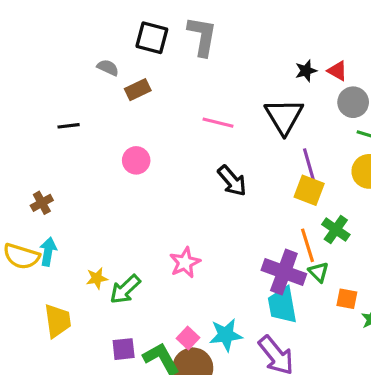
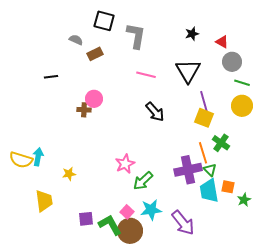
gray L-shape: (202, 36) -> (136, 36), moved
black star: (306, 71) -> (192, 34), moved
brown cross: (42, 203) -> (84, 110), moved, turned 32
purple cross: (284, 272) -> (188, 170), turned -32
green arrow: (125, 289) -> (143, 181), moved
cyan trapezoid: (282, 305) -> (209, 191), moved

